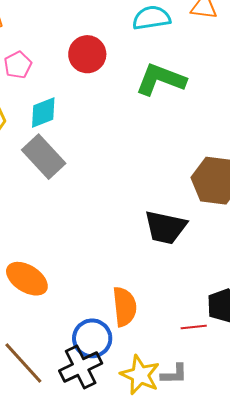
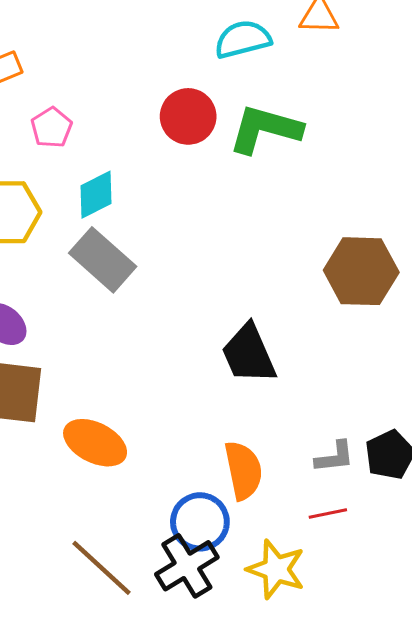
red circle: (87, 54) -> (188, 116), moved
black trapezoid: (165, 227) -> (249, 354), moved, turned 60
red line: (194, 327) -> (328, 513), moved
gray L-shape: (174, 374) -> (335, 457), moved

